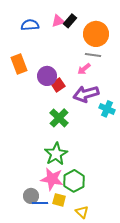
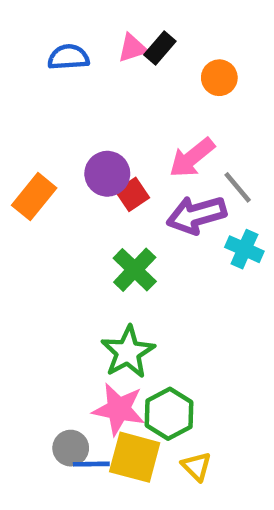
orange circle: (96, 34) -> (219, 78), size x0.6
gray line: (93, 55) -> (238, 187), moved, turned 42
orange rectangle: (19, 64) -> (34, 197), moved, turned 60
pink arrow: (84, 69) -> (192, 158), size x1.5
yellow square: (59, 200) -> (135, 457), size x1.6
yellow triangle: (82, 212) -> (196, 466), moved

